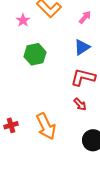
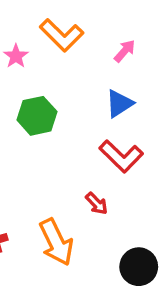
red L-shape: (83, 77) -> (121, 156), turned -150
red arrow: (80, 104) -> (97, 204), moved

